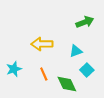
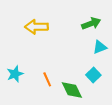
yellow arrow: (42, 44) -> (36, 27), moved
cyan triangle: (76, 51) -> (100, 47), moved

